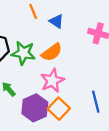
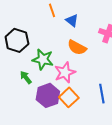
orange semicircle: (52, 52) -> (77, 47), moved, turned 60
green star: (23, 53) -> (43, 59), moved

